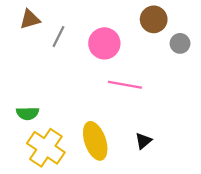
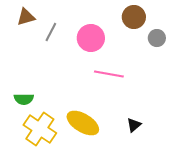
yellow ellipse: (95, 141) -> (83, 123), turned -40
black triangle: (143, 141) -> (134, 125), moved

